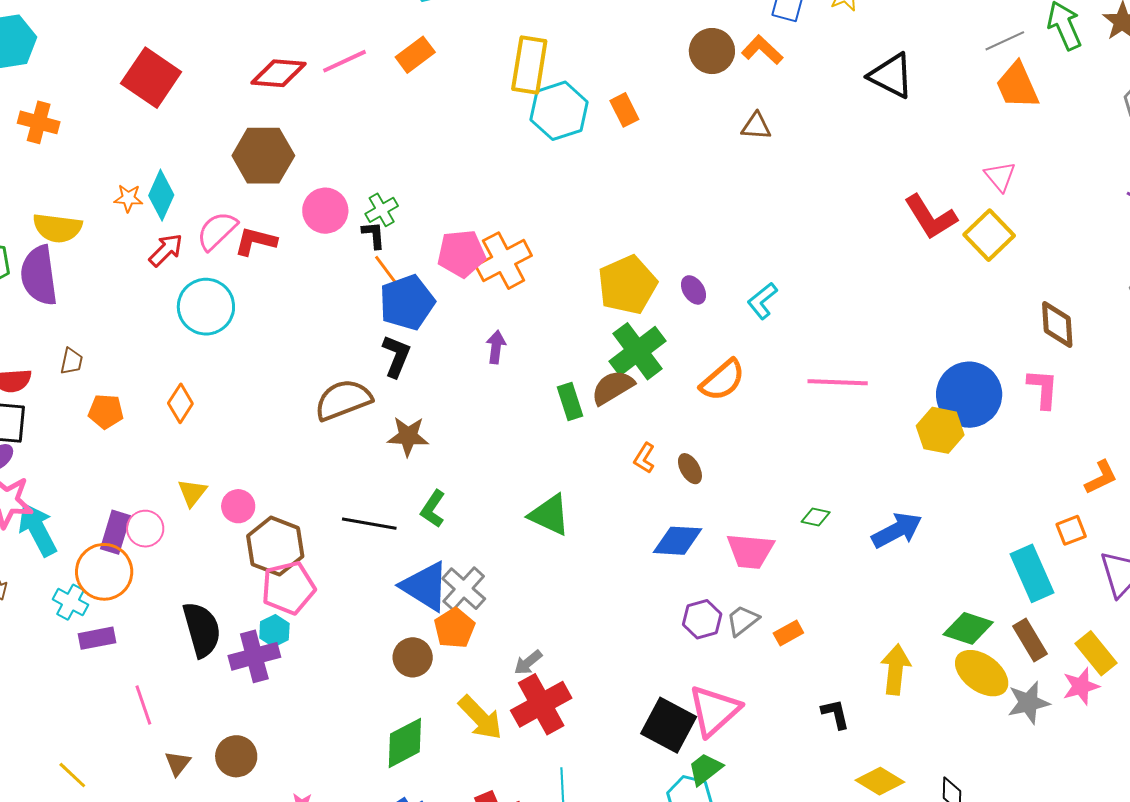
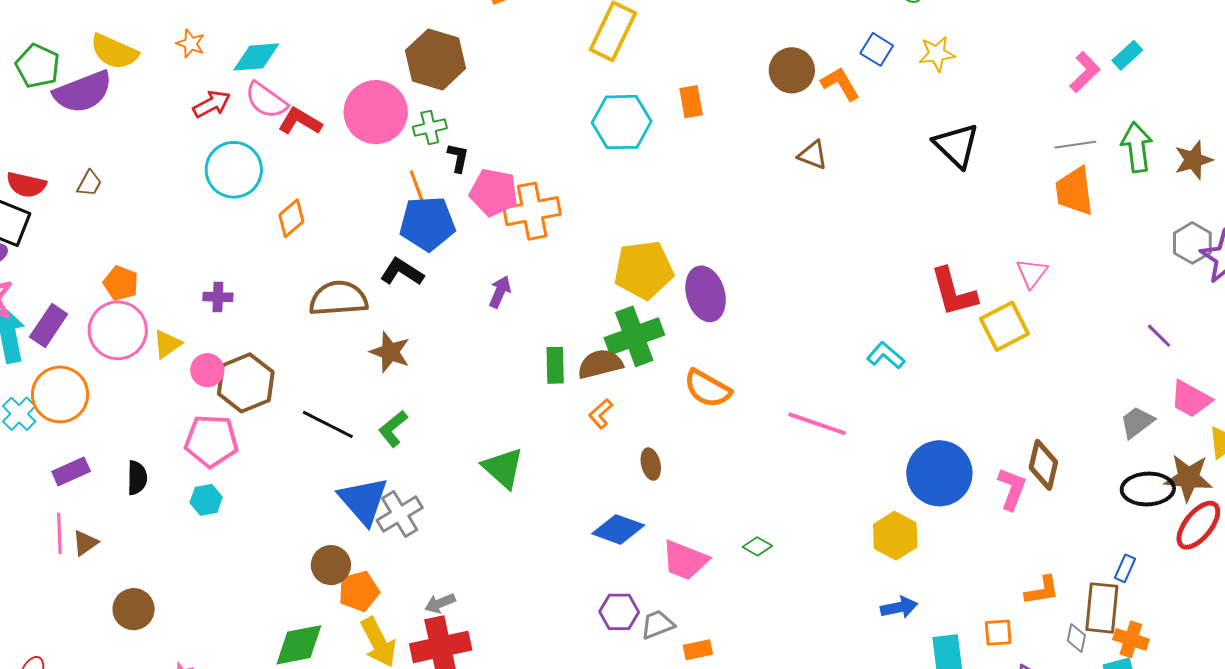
cyan hexagon: (559, 111) -> (622, 122), moved
brown hexagon: (263, 156) -> (435, 59), moved
cyan diamond: (161, 195) -> (256, 57), moved, turned 45
pink circle: (325, 211) -> (376, 112), size x1.4
pink semicircle: (217, 231) -> (266, 100), turned -117
black L-shape: (374, 235) -> (458, 158), moved
purple semicircle: (39, 275) -> (83, 92), turned -120
purple ellipse: (694, 290) -> (706, 294), size x1.8
cyan L-shape: (762, 301) -> (886, 355), moved, turned 63
brown diamond: (1057, 325) -> (1043, 465), moved
black L-shape: (396, 356) -> (402, 272), turned -96
orange semicircle: (723, 380) -> (707, 389), turned 54
orange diamond: (180, 403) -> (291, 218), moved
orange pentagon: (106, 411) -> (121, 283), moved
yellow hexagon: (940, 430) -> (895, 536), moved
orange L-shape: (644, 458) -> (601, 414), moved
pink circle: (145, 529) -> (118, 330), moved, size x1.6
blue arrow: (897, 530) -> (899, 607), moved, size x0.7
purple rectangle: (115, 532) -> (49, 326), moved
brown hexagon: (275, 546) -> (246, 383), moved
pink pentagon: (288, 588) -> (211, 441), moved
orange pentagon: (454, 628) -> (359, 591), moved
black semicircle: (202, 629) -> (137, 478), size x0.6
purple rectangle: (97, 638) -> (71, 471), moved, turned -30
purple cross: (254, 656) -> (218, 297), moved, size x0.6
brown triangle: (178, 763) -> (85, 543), moved

